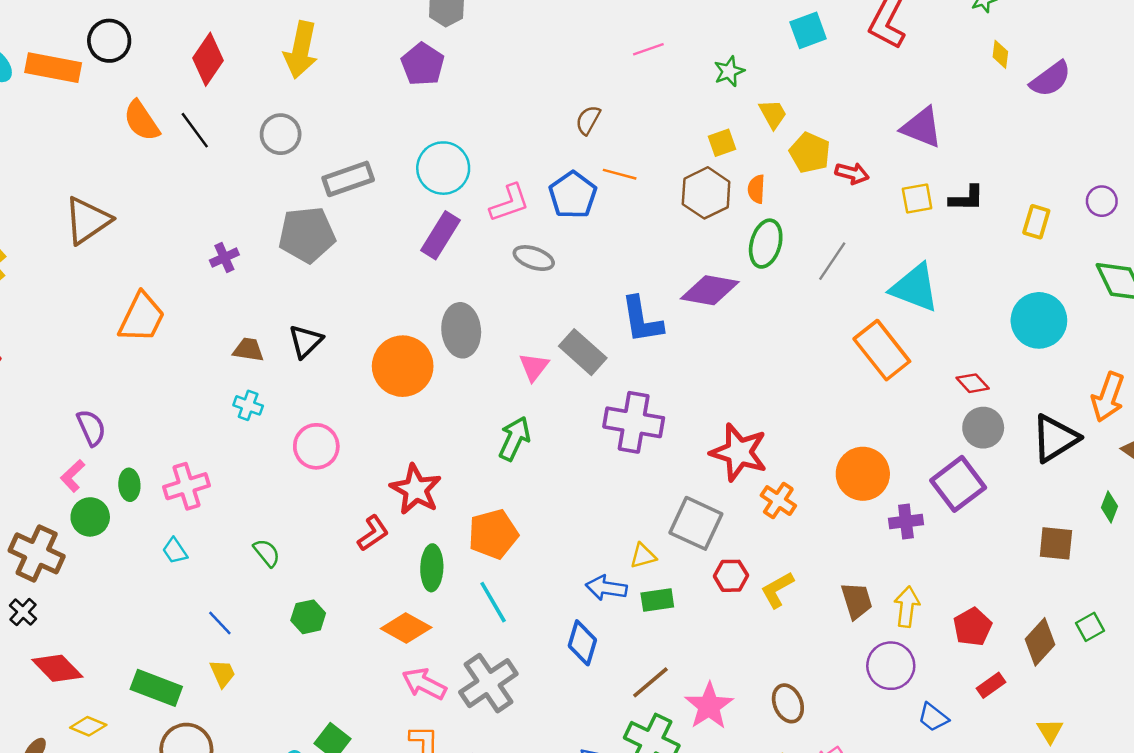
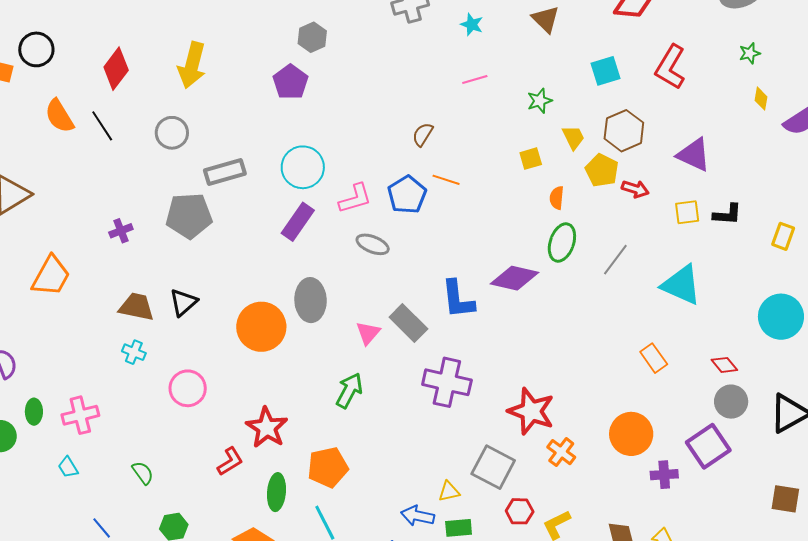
brown hexagon: (706, 193) -> (624, 131), moved
brown trapezoid: (248, 350) -> (137, 307), size x1.4
orange rectangle: (882, 350) -> (654, 358), moved, size x0.6

